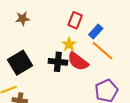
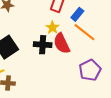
red semicircle: (78, 61) -> (62, 43), turned 30

